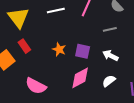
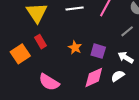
gray line: (110, 29) -> (127, 31), turned -32
white semicircle: (109, 81) -> (118, 76), moved

